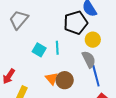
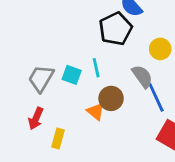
gray trapezoid: (19, 20) -> (41, 78), moved
yellow circle: (93, 40) -> (160, 49), moved
brown circle: (65, 80) -> (111, 98), moved

